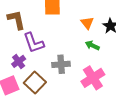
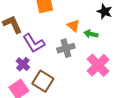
orange triangle: (87, 23) -> (73, 26), moved
gray cross: (61, 64) -> (66, 48), moved

